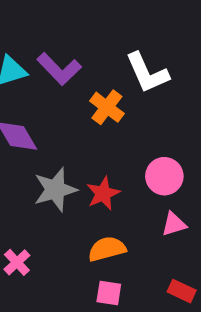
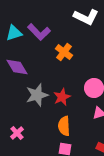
white L-shape: (147, 73) -> (86, 17), moved, turned -40
orange semicircle: (107, 249) -> (64, 126), turned -78

